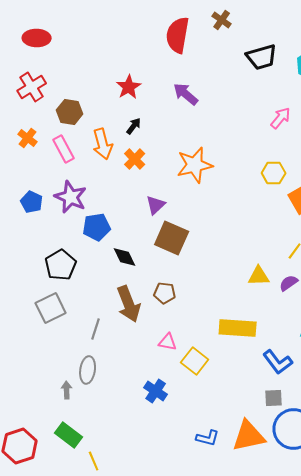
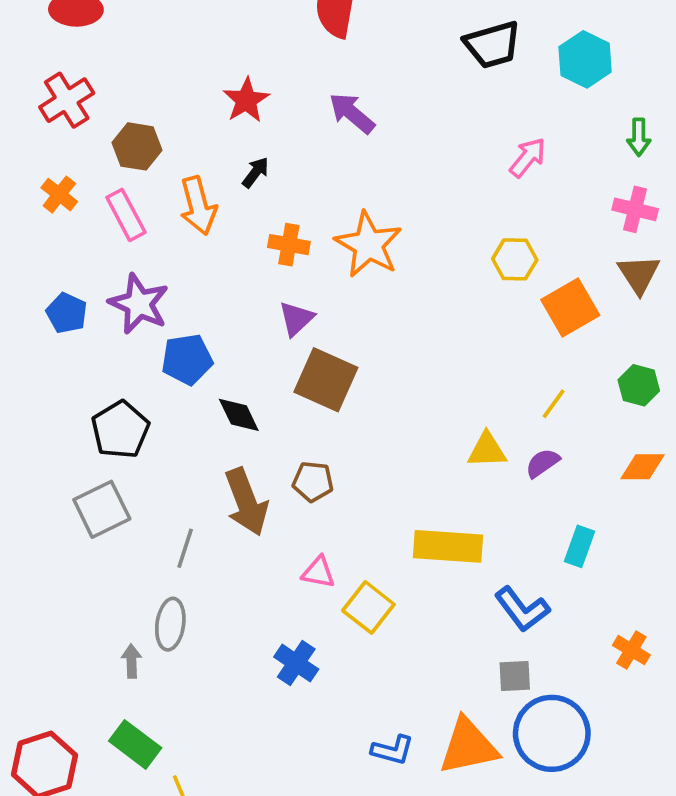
orange cross: (135, 159) -> (289, 245), moved, turned -35
orange star: (195, 165) -> (368, 245), turned -30

